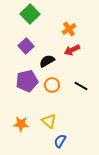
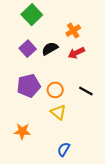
black semicircle: (47, 61) -> (50, 49), moved
yellow triangle: (49, 121) -> (58, 112), moved

